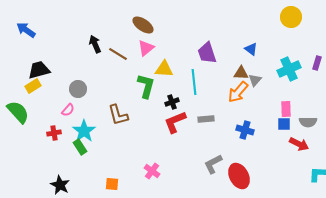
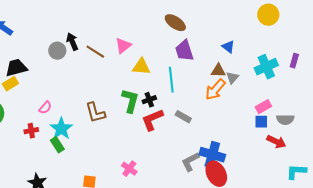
brown ellipse: (143, 25) -> (175, 23), moved
green L-shape: (146, 86) -> (130, 101), moved
gray circle: (78, 89) -> (57, 51), moved
pink rectangle: (286, 109) -> (263, 107), turned 63
gray rectangle: (206, 119) -> (183, 117), turned 35
blue cross: (245, 130) -> (212, 155), moved, size x1.4

